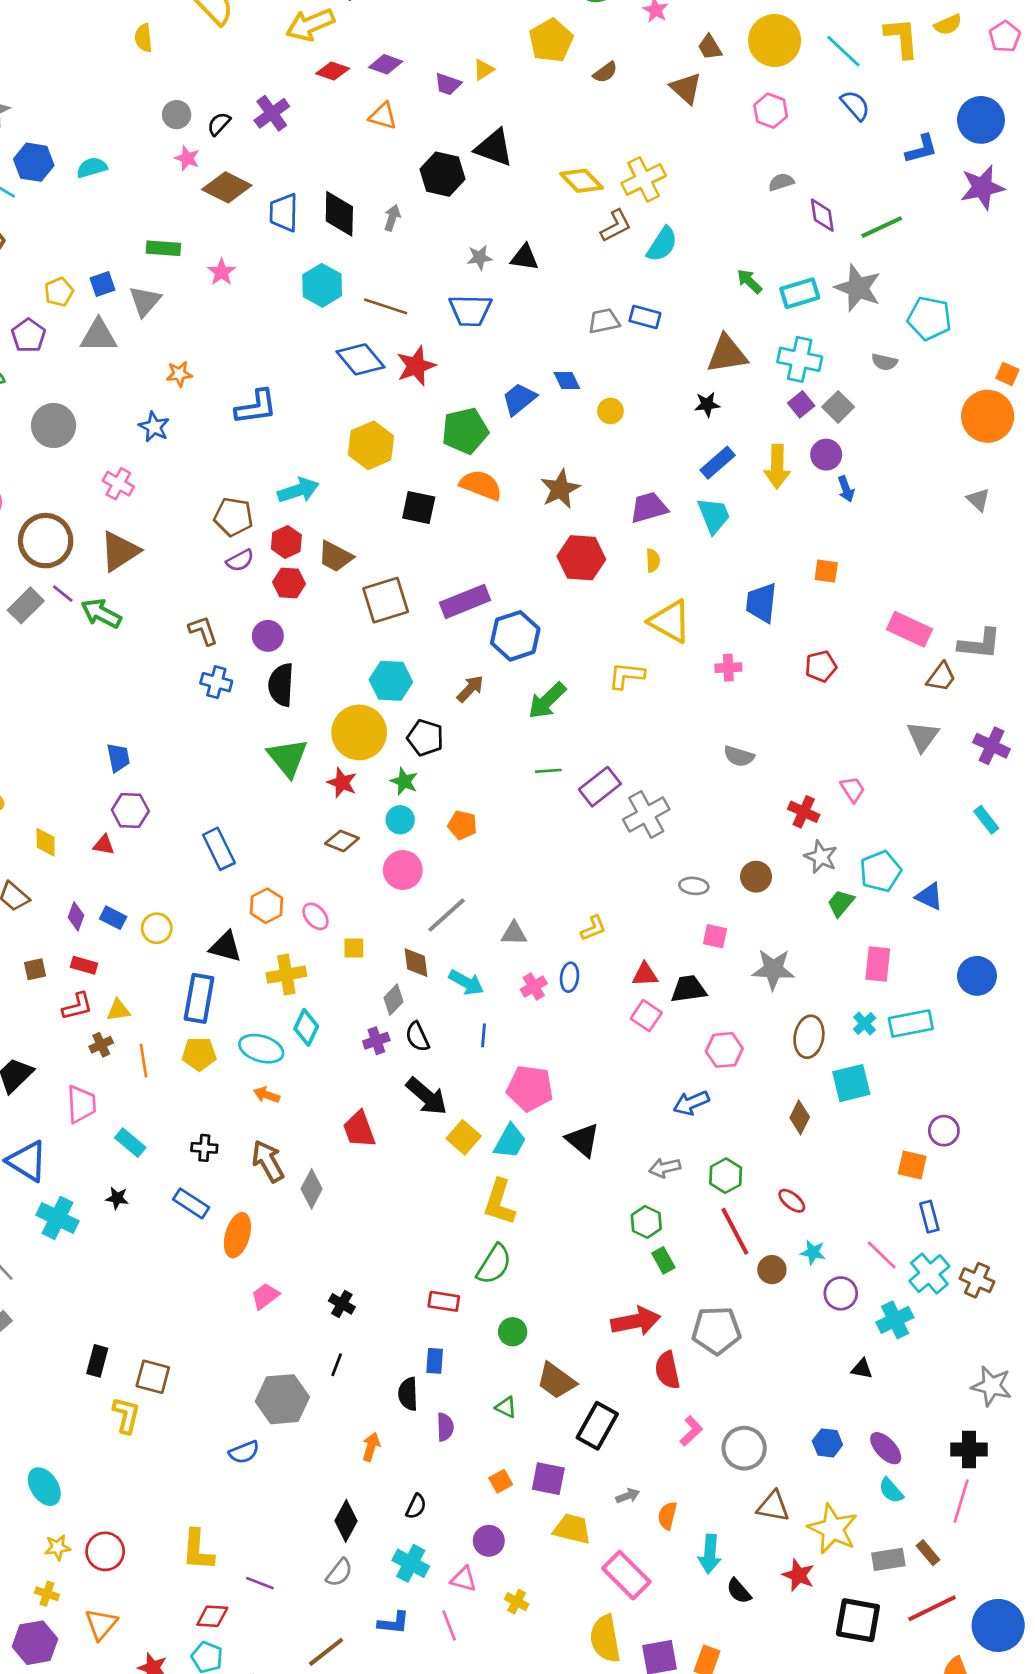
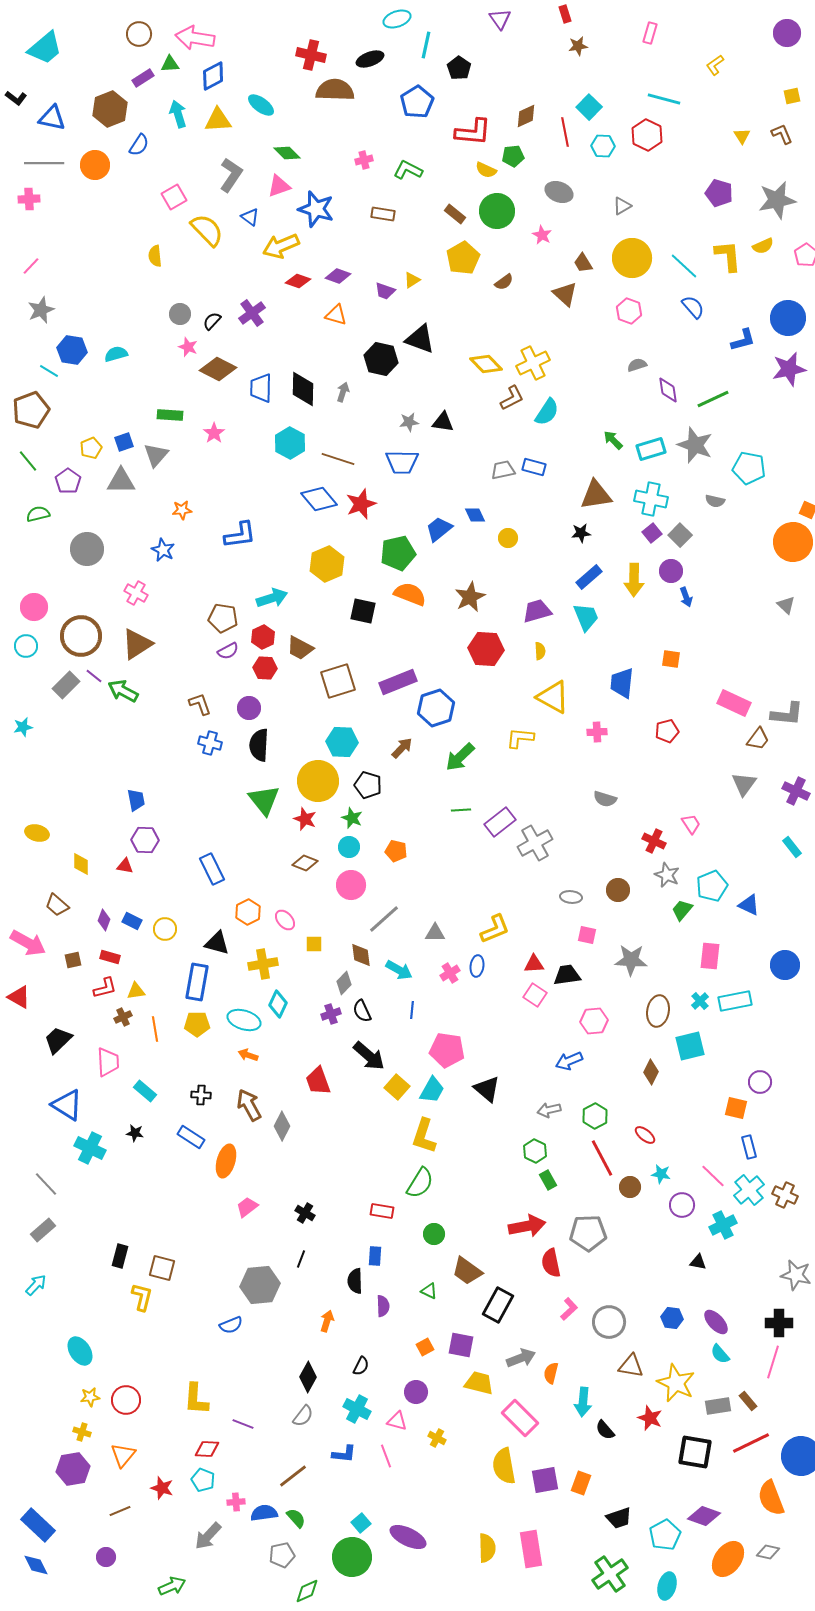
yellow L-shape: (593, 928) -> (495, 929), size x1.5
gray arrow: (628, 1496) -> (521, 1358), size x1.6

